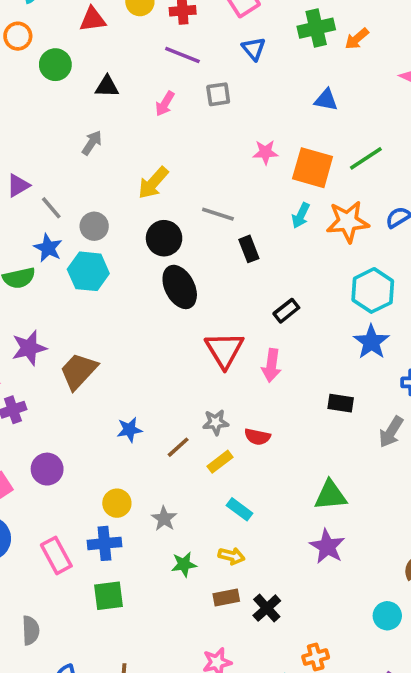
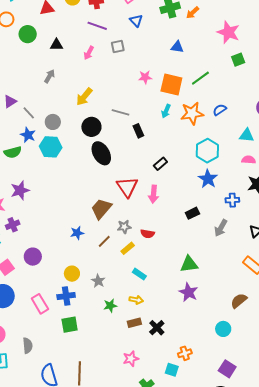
brown trapezoid: (79, 371) -> (101, 209), moved
black rectangle: (341, 403) -> (192, 213), turned -32

